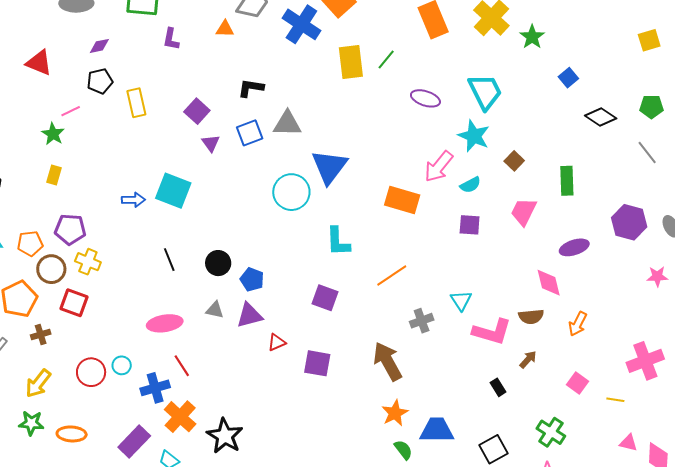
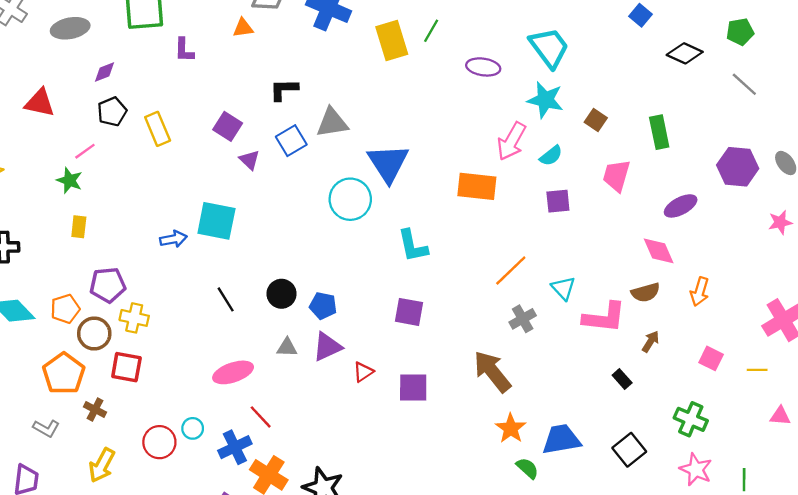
orange line: (392, 275) -> (511, 270), moved
brown cross: (41, 335) -> (95, 410), turned -36

